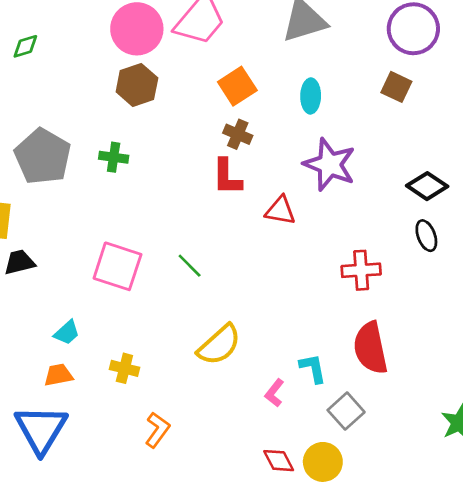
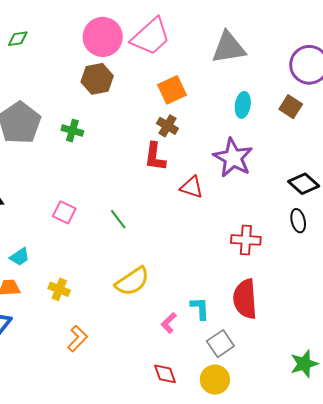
cyan ellipse: (311, 96) -> (243, 105), moved
pink square: (117, 266) -> (64, 212), size x0.6
yellow circle: (323, 462) -> (215, 380), moved

